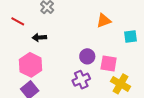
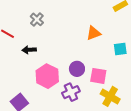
pink hexagon: (31, 65) -> (47, 76), moved

